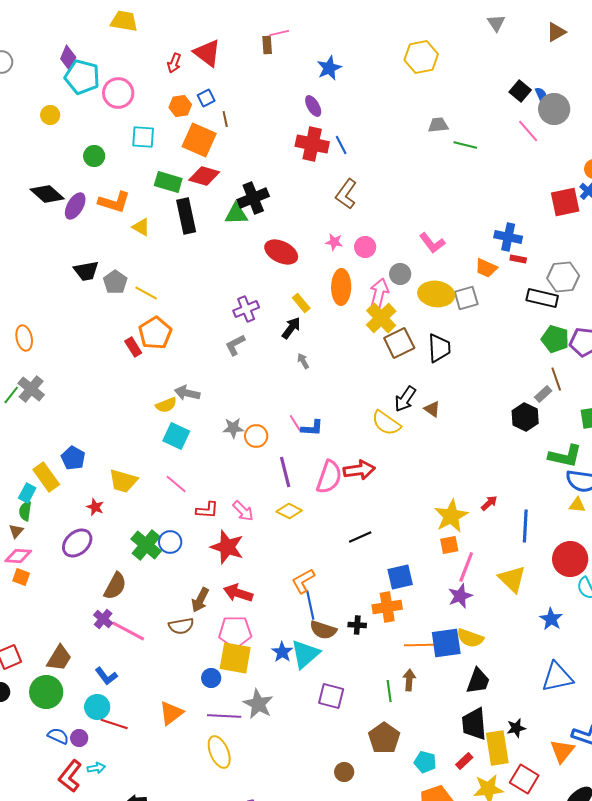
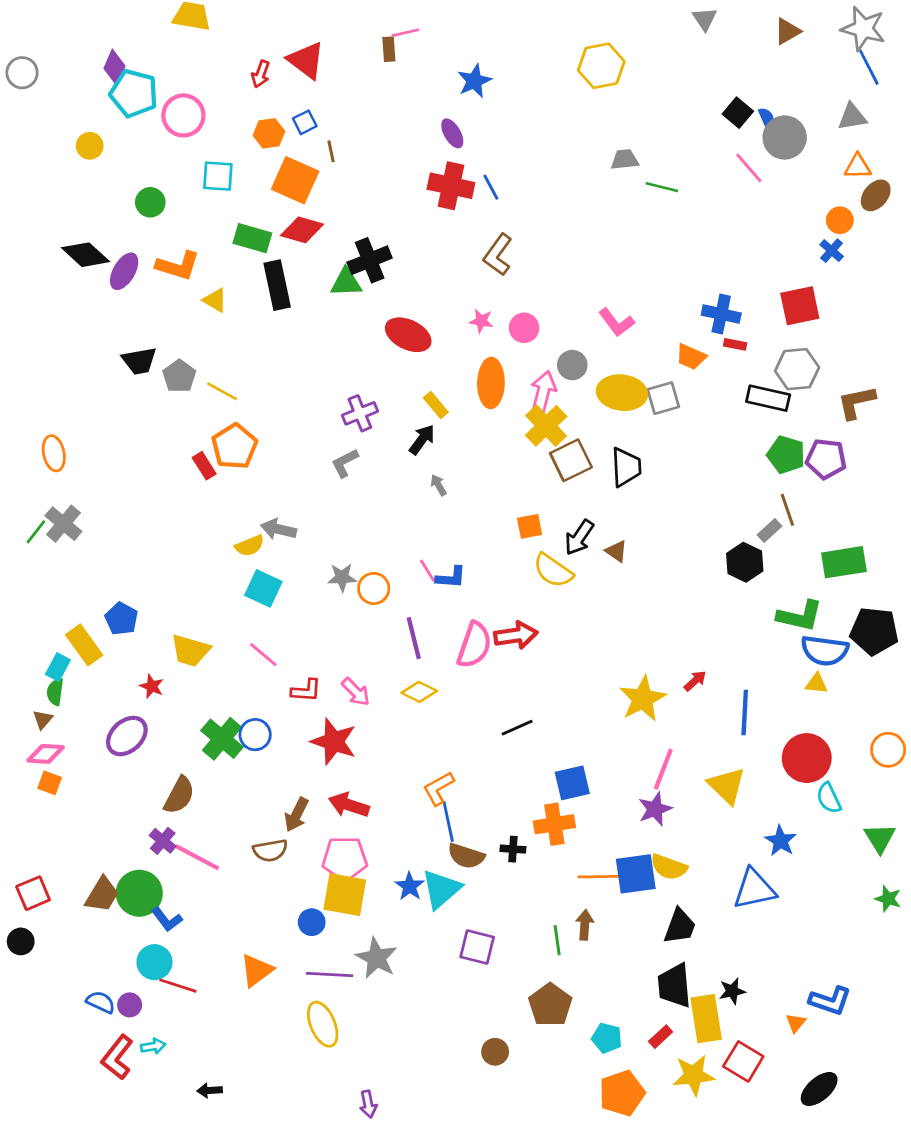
red square: (565, 202) -> (800, 306), moved
orange square: (449, 545) -> (530, 526), moved
blue triangle: (557, 677) -> (754, 889), moved
green circle: (46, 692) -> (139, 893), moved
orange triangle: (562, 751) -> (796, 1023), size x0.6

